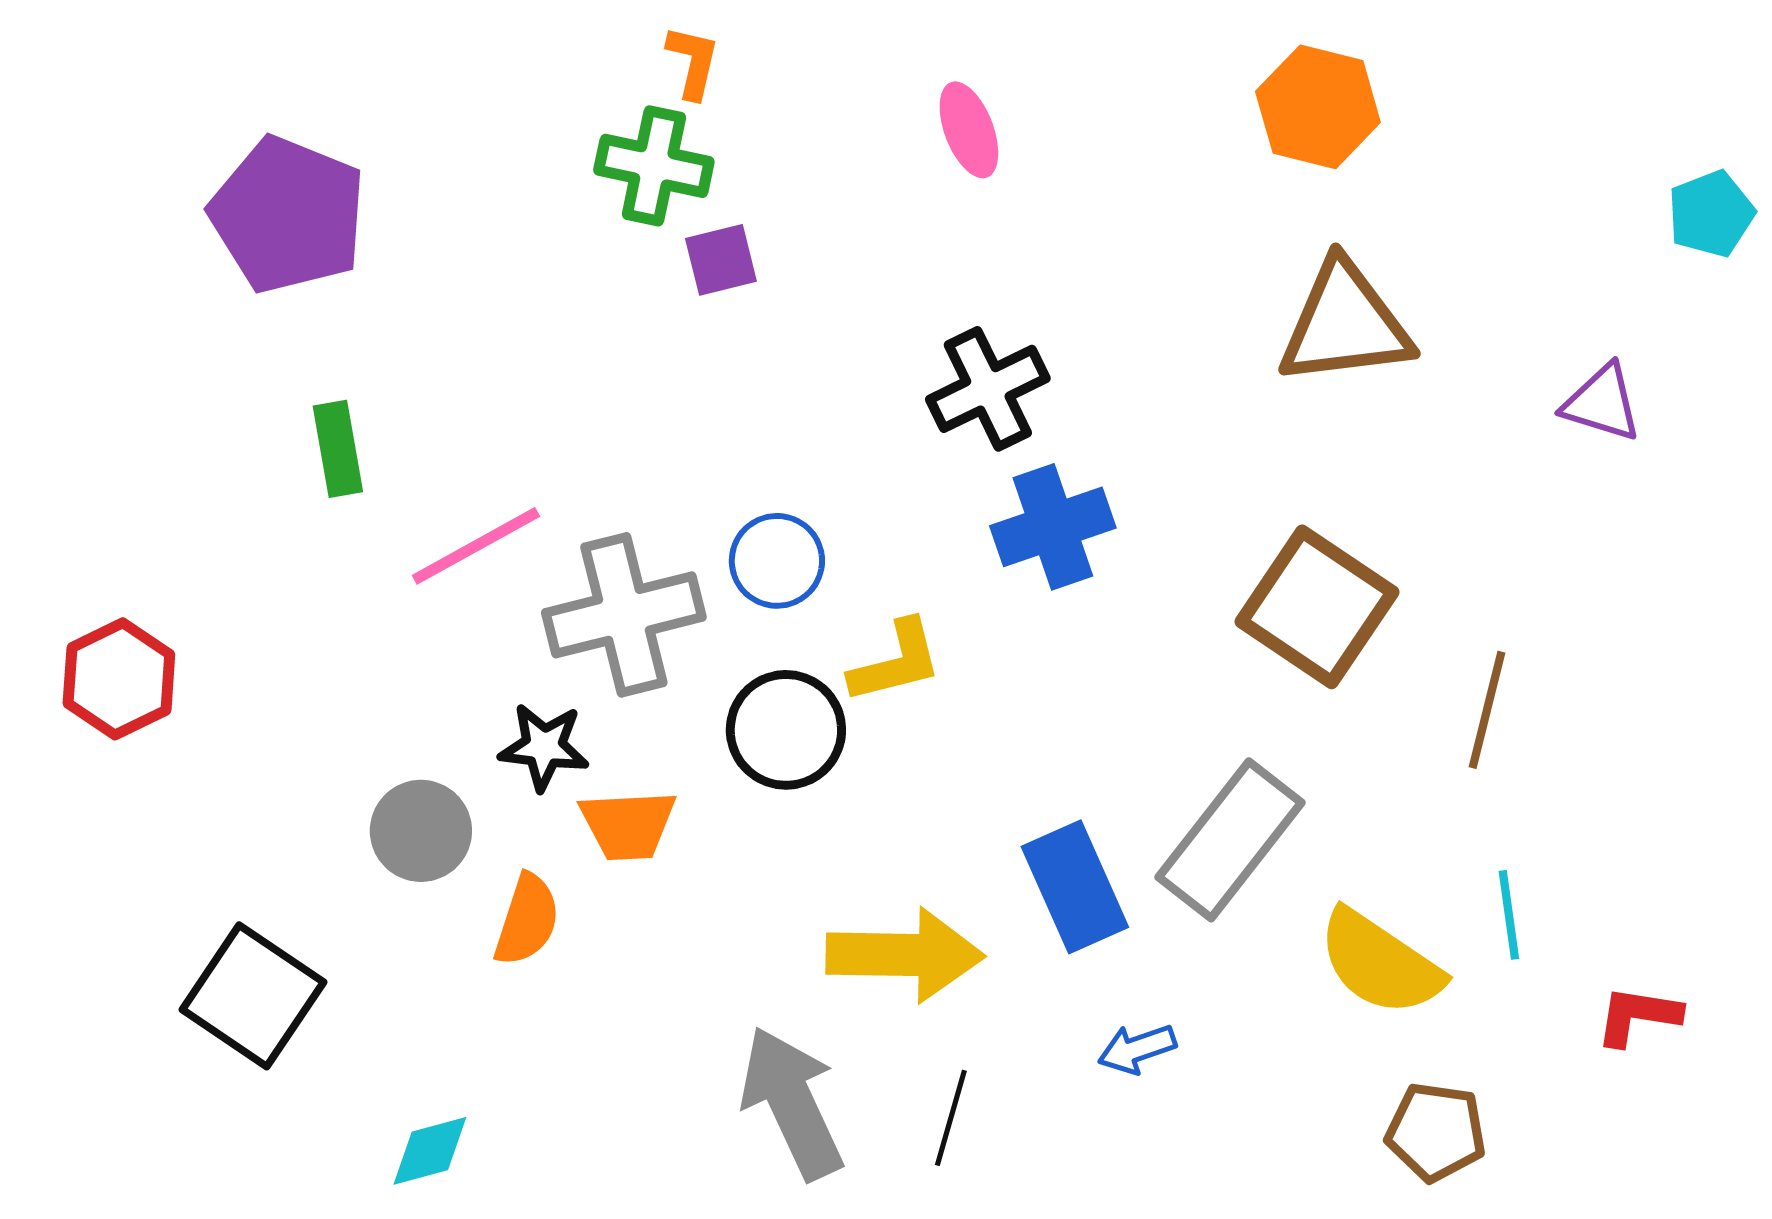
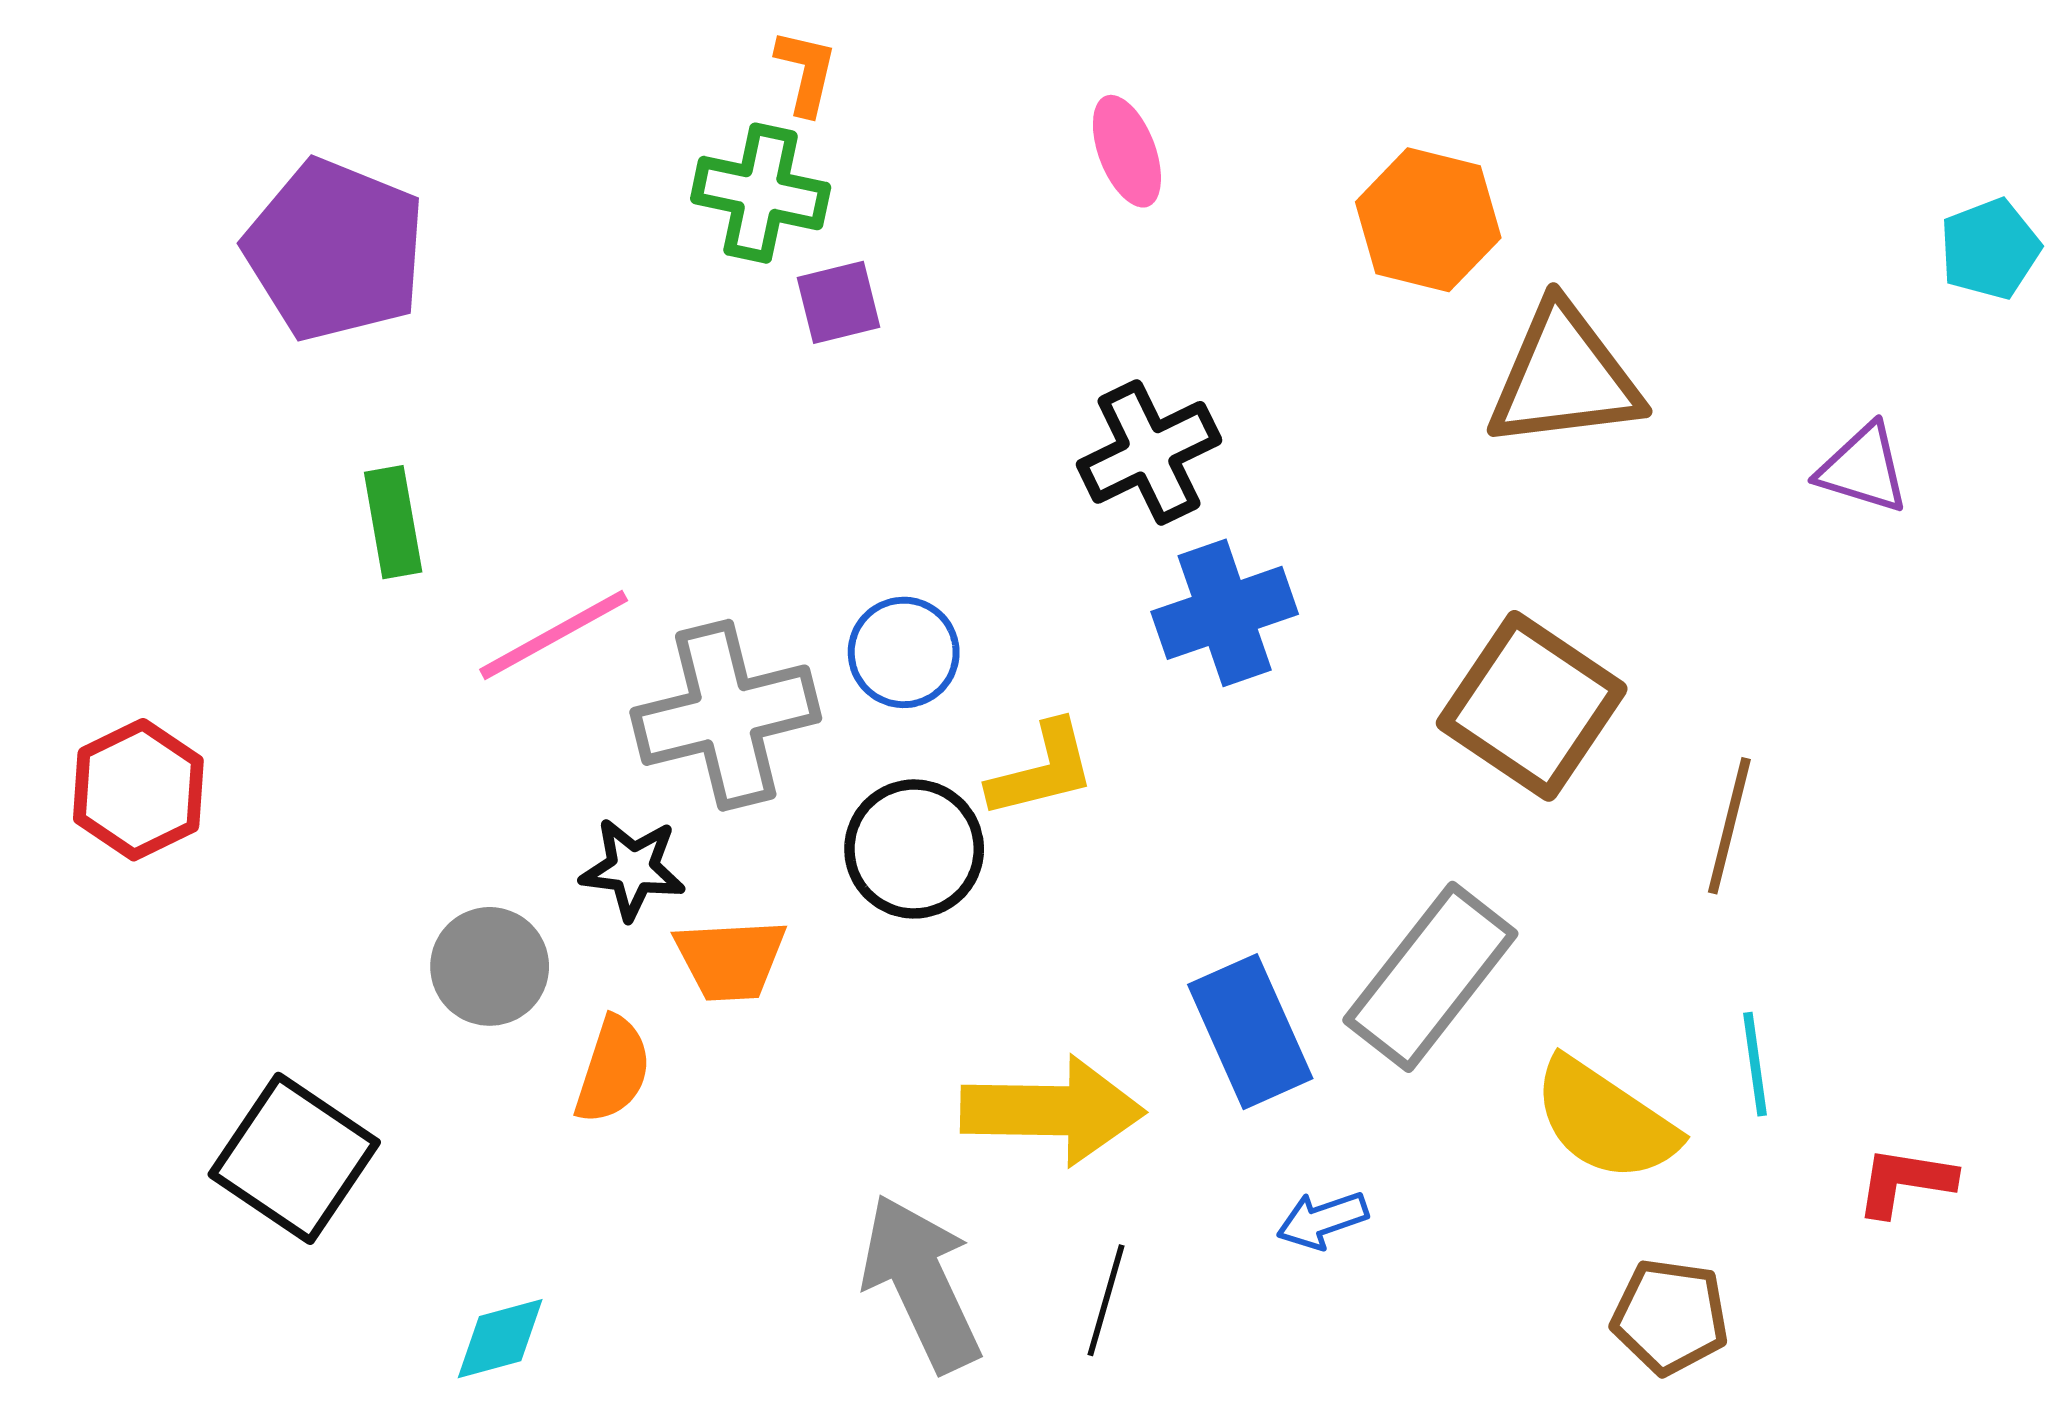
orange hexagon: (1318, 107) -> (1428, 220), moved

